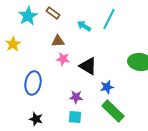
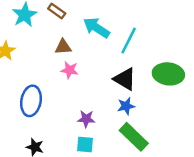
cyan line: (109, 19) -> (129, 41), moved
cyan arrow: (84, 26) -> (96, 28), size x1.5
black triangle: (88, 66) -> (125, 79), moved

